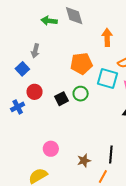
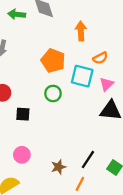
orange pentagon: (81, 64) -> (53, 61), turned 30
black square: (62, 99) -> (23, 114), moved, turned 32
black line: (111, 154) -> (88, 159), turned 30

